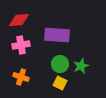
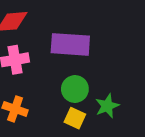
green star: (81, 66) -> (107, 106), moved

